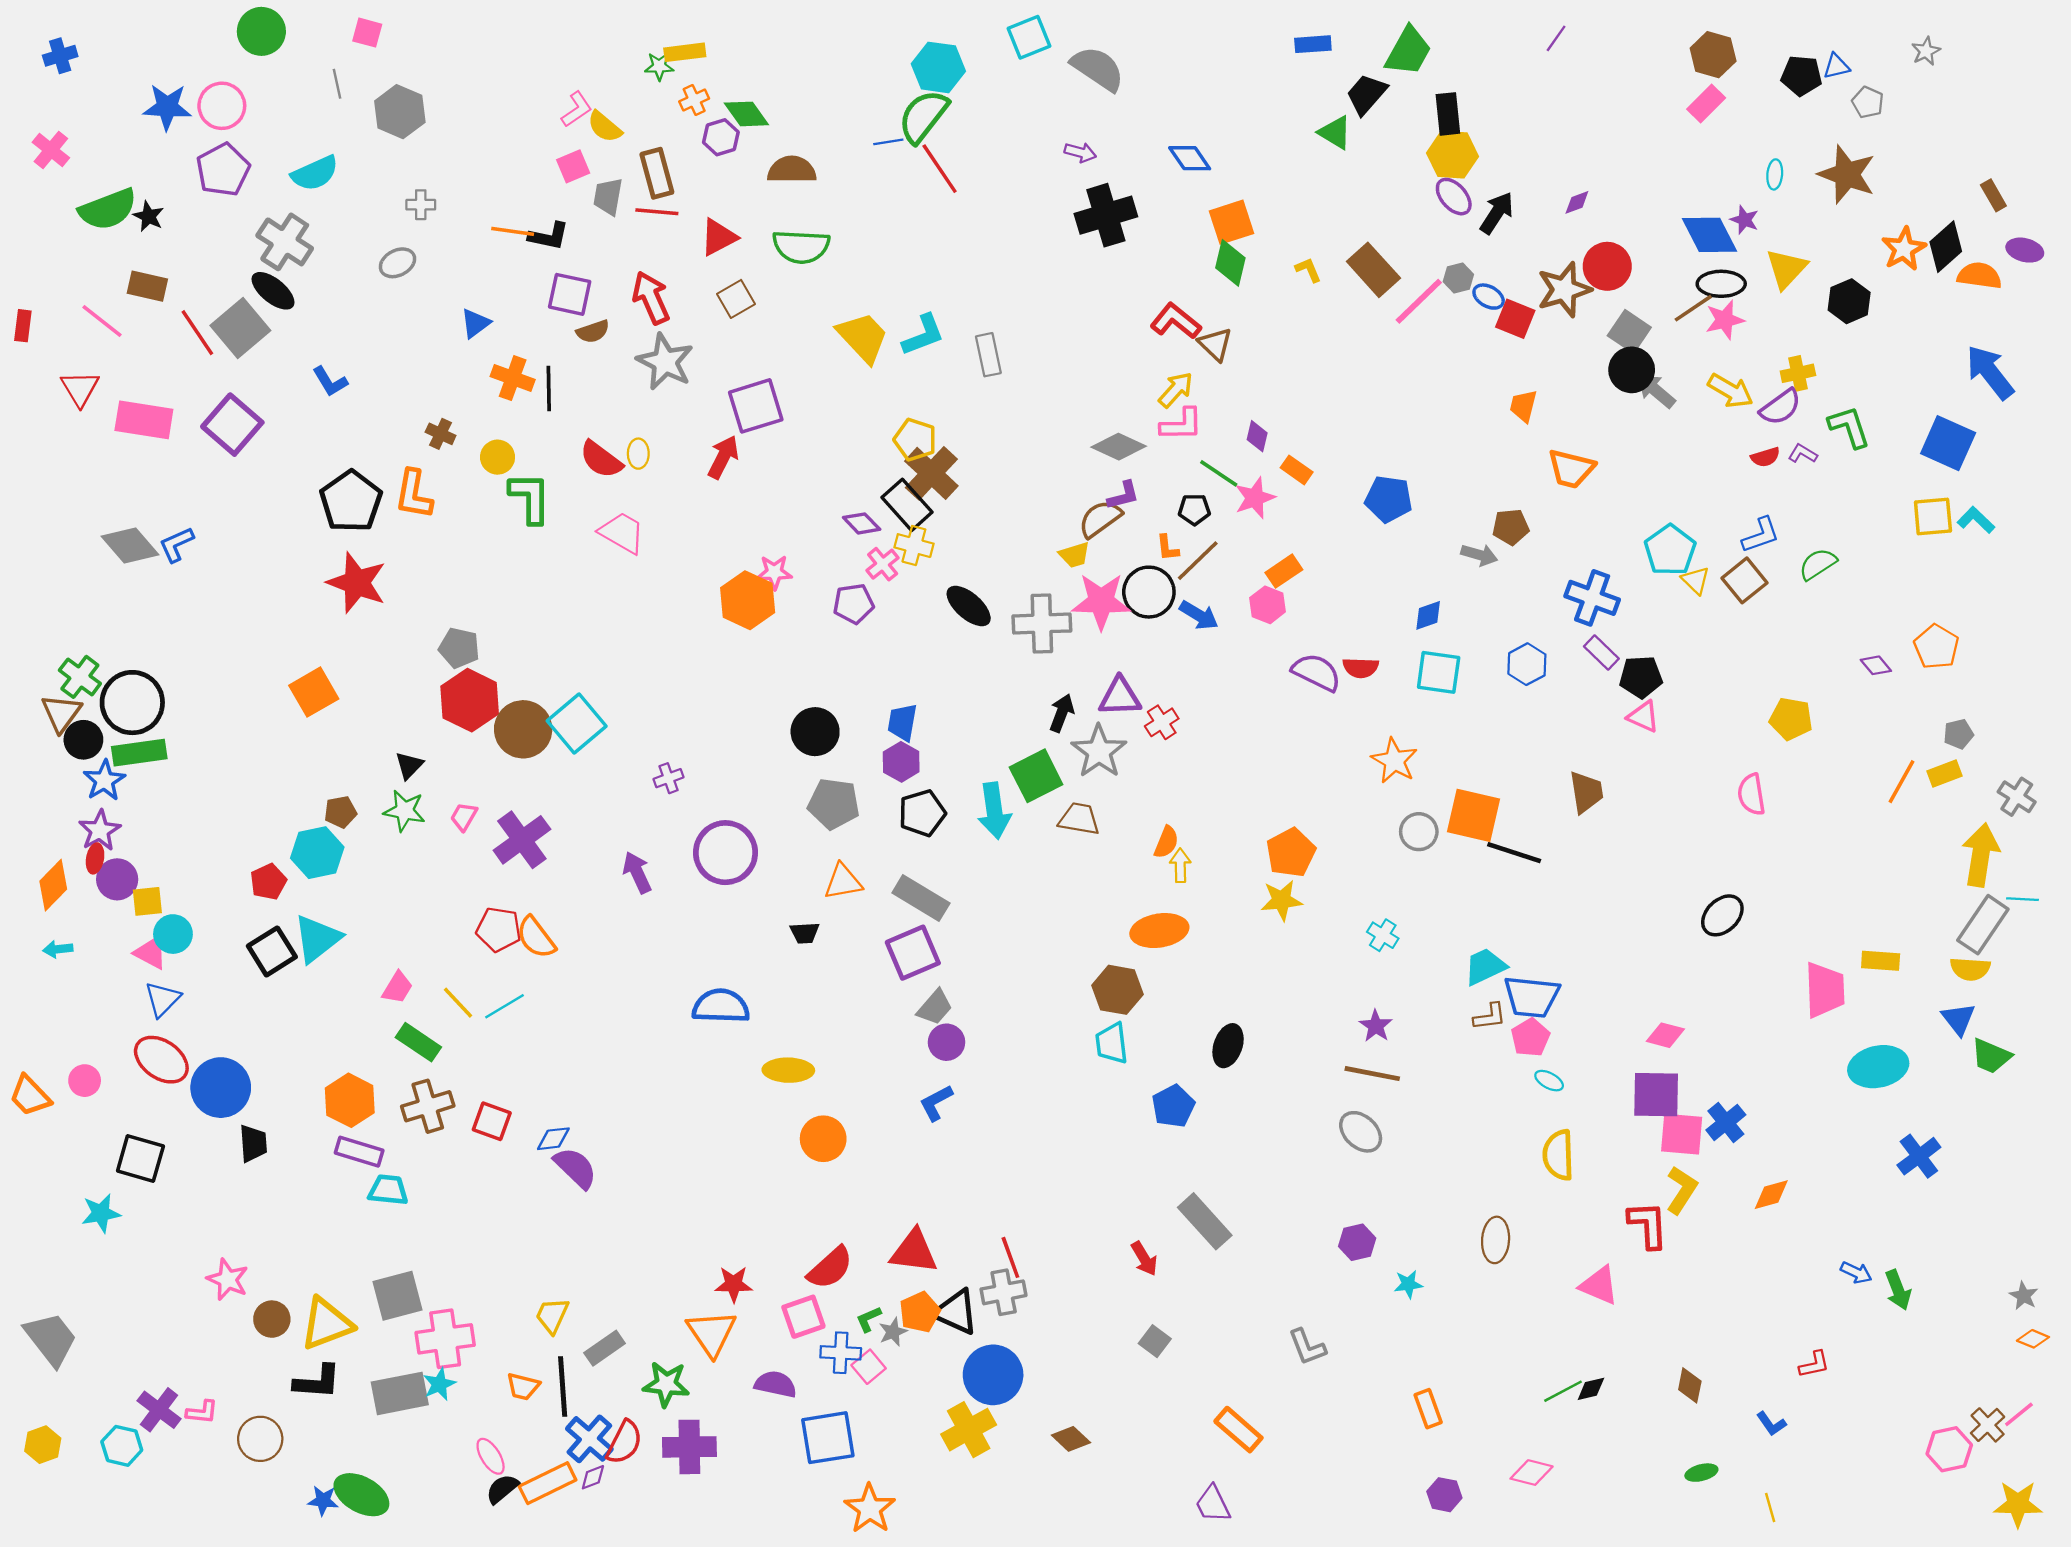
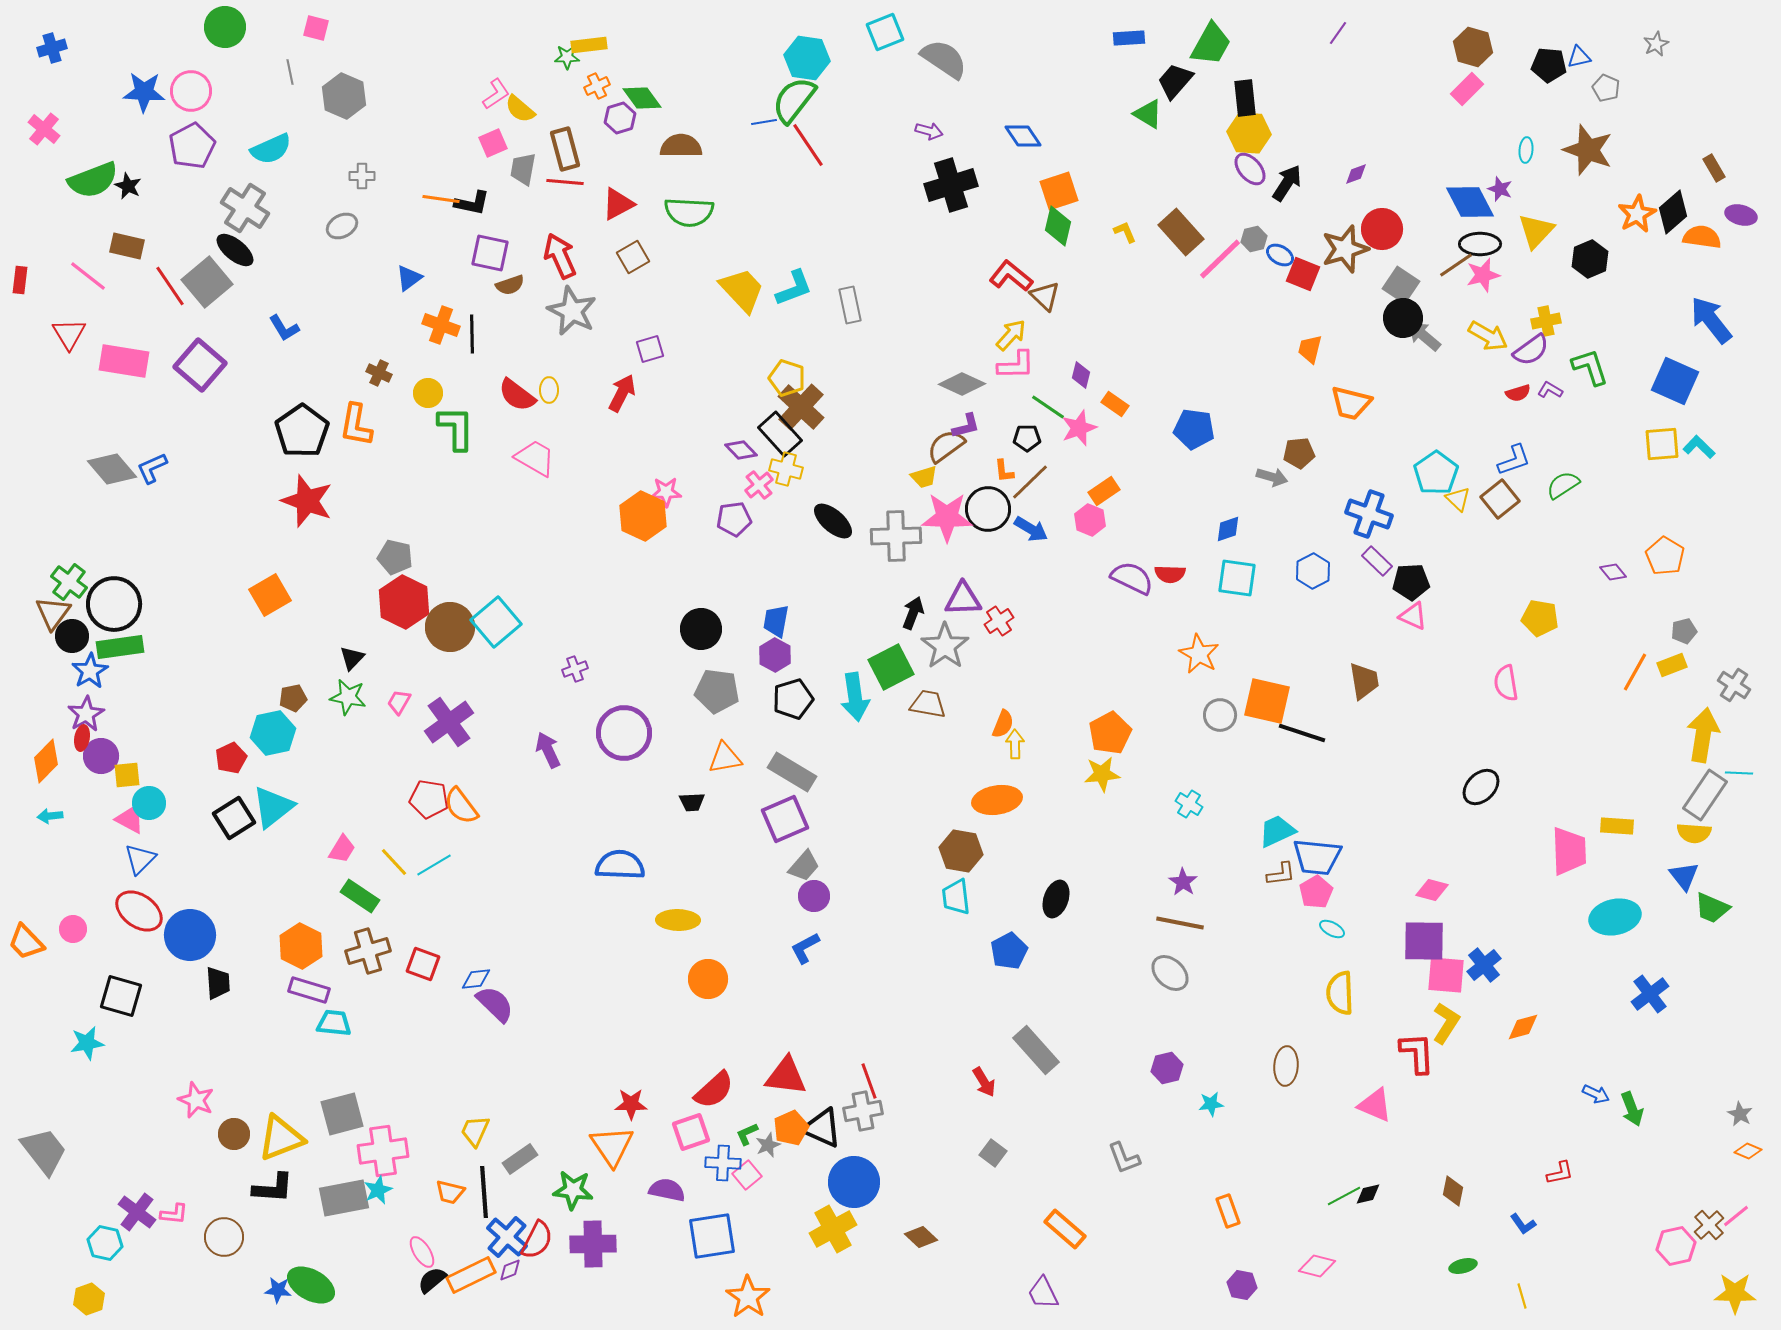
purple square: (756, 406) -> (650, 349), size x0.6
yellow hexagon: (43, 1445) -> (89, 1299), moved

